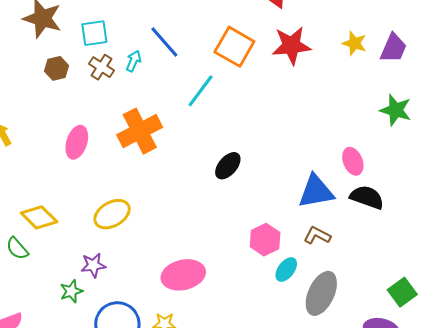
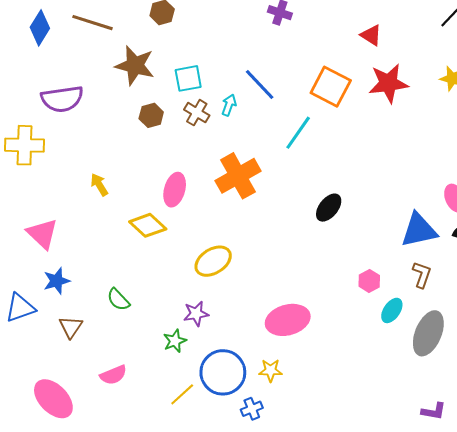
yellow diamond: (39, 217) -> (148, 225), moved
brown L-shape: (317, 235) -> (422, 275), turned 84
pink hexagon: (265, 240) -> (369, 281), size x0.7

